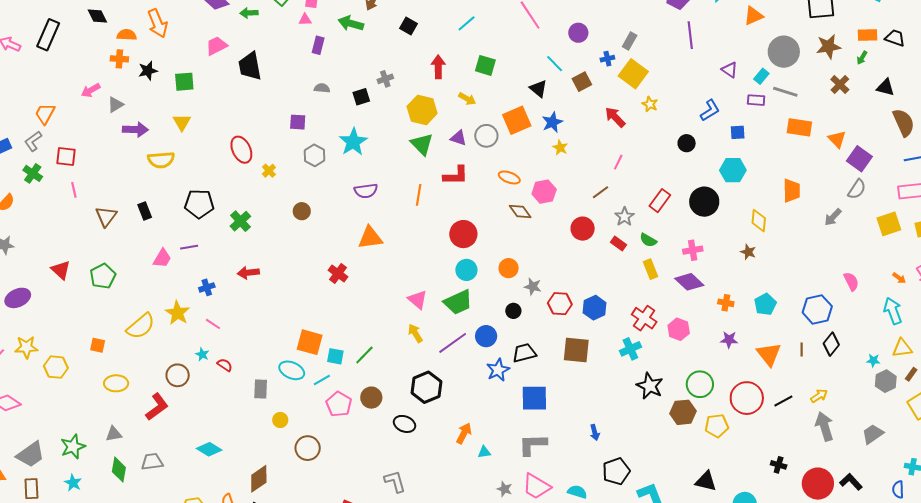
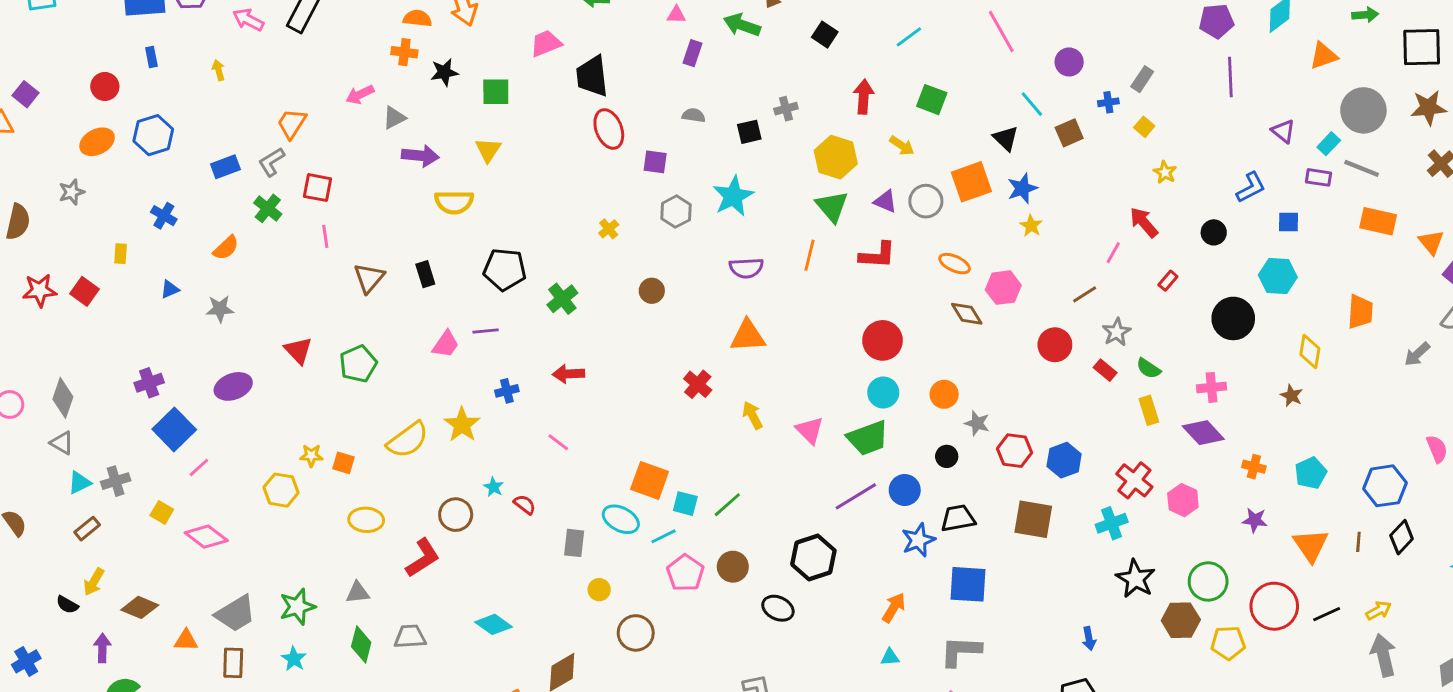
yellow square: (633, 74) -> (1144, 127), size x0.5
red arrow: (615, 117) -> (1144, 222), moved
red ellipse: (241, 150) -> (609, 129), moved
orange line: (419, 195) -> (809, 255), moved
red rectangle: (660, 201) -> (1168, 281), moved, size x0.6
pink line: (213, 324) -> (558, 442), moved
yellow arrow: (415, 333) -> (753, 415), moved
yellow star: (26, 347) -> (311, 456), moved, size x0.7
blue arrow: (595, 432) -> (1089, 639), moved
orange arrow: (464, 433) -> (894, 608), moved

